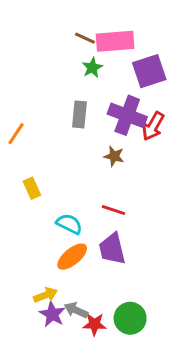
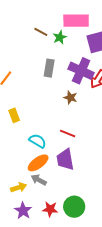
brown line: (85, 38) -> (41, 32), moved
gray arrow: (76, 310) -> (39, 180), moved
purple star: (52, 314) -> (23, 211), moved

